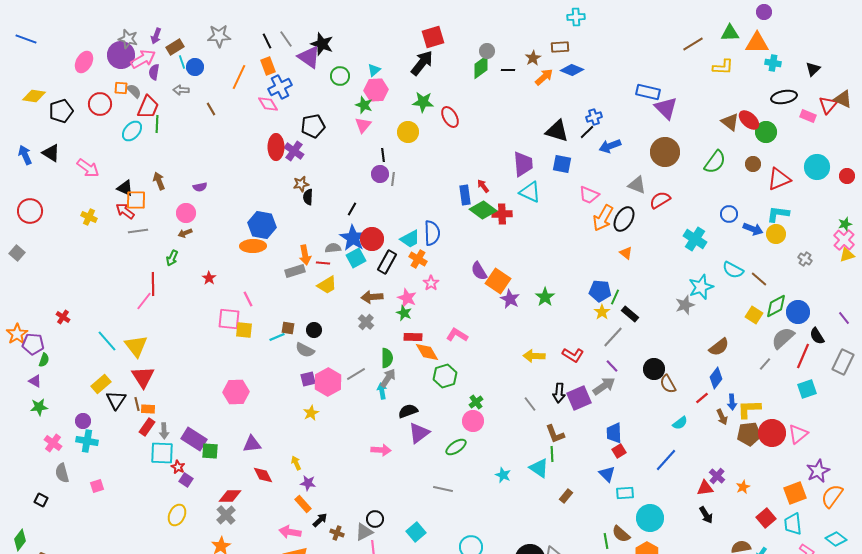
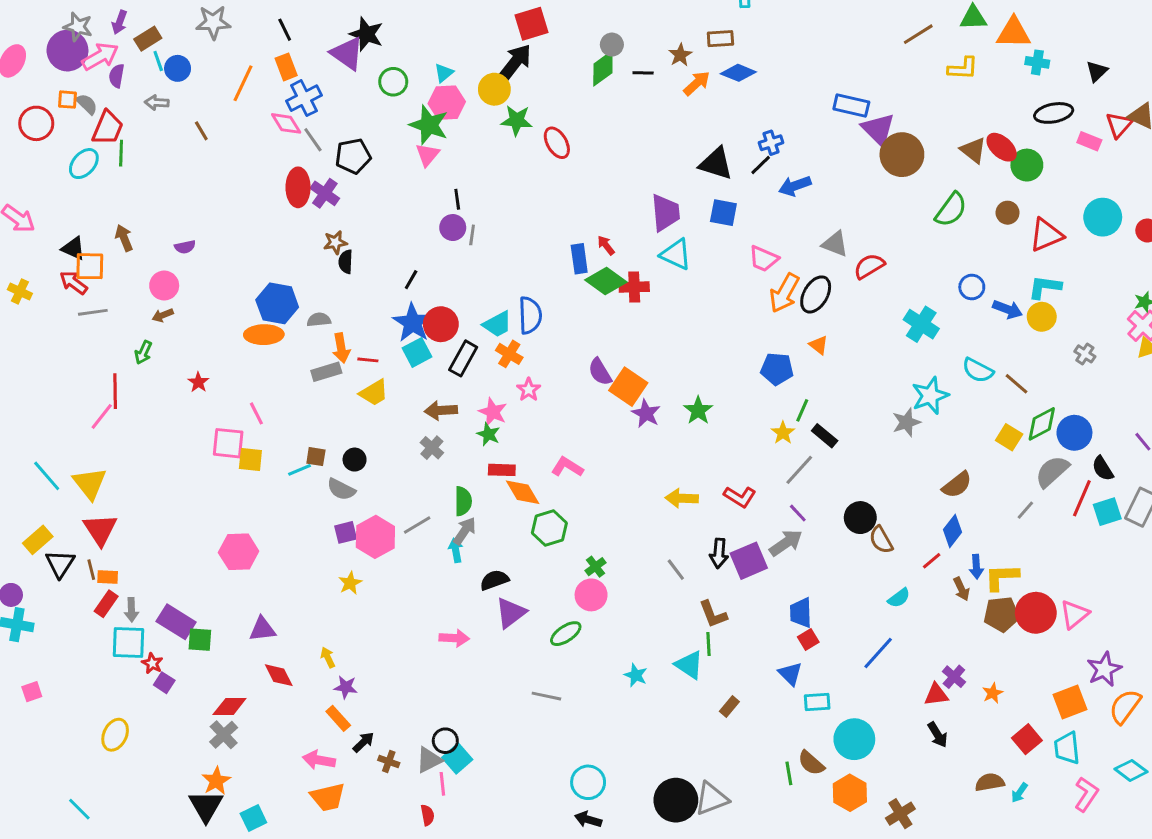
gray line: (286, 39) -> (313, 140), moved
green star: (364, 105) -> (429, 125), size x1.5
yellow circle: (408, 132) -> (494, 89), moved
brown circle: (665, 152) -> (902, 155), moved
gray semicircle: (333, 248) -> (319, 320), moved
blue pentagon: (600, 291) -> (777, 369), moved
cyan square: (807, 389) -> (1107, 512), moved
yellow ellipse: (177, 515) -> (115, 735), moved
cyan square: (416, 532) -> (457, 759), moved

